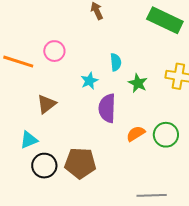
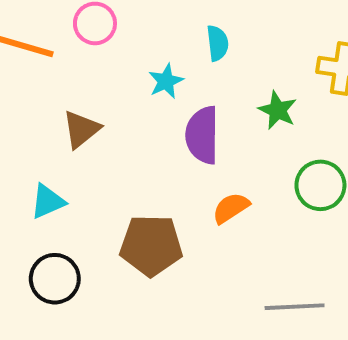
green star: (138, 83) -> (278, 110), moved
orange semicircle: (136, 134) -> (231, 208), moved
black circle: (44, 166) -> (55, 279), moved

